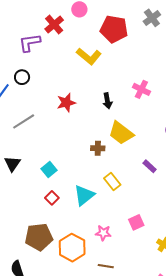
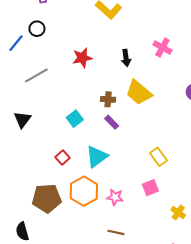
brown cross: (98, 148) -> (108, 99), moved
purple rectangle: (150, 166) -> (112, 122), moved
cyan square: (49, 170) -> (75, 119), moved
yellow rectangle: (112, 181) -> (158, 157), moved
orange hexagon: (72, 248) -> (84, 191), moved

